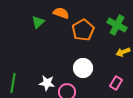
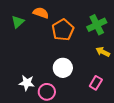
green cross: (117, 25) -> (97, 25), turned 36
yellow arrow: (123, 52) -> (103, 52), turned 48

